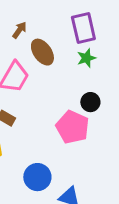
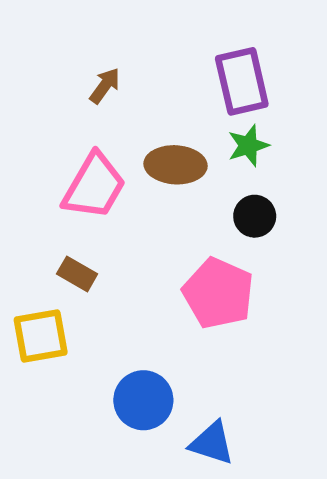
brown ellipse: (42, 52) -> (176, 165), moved, turned -52
black circle: (90, 102) -> (255, 216), moved

